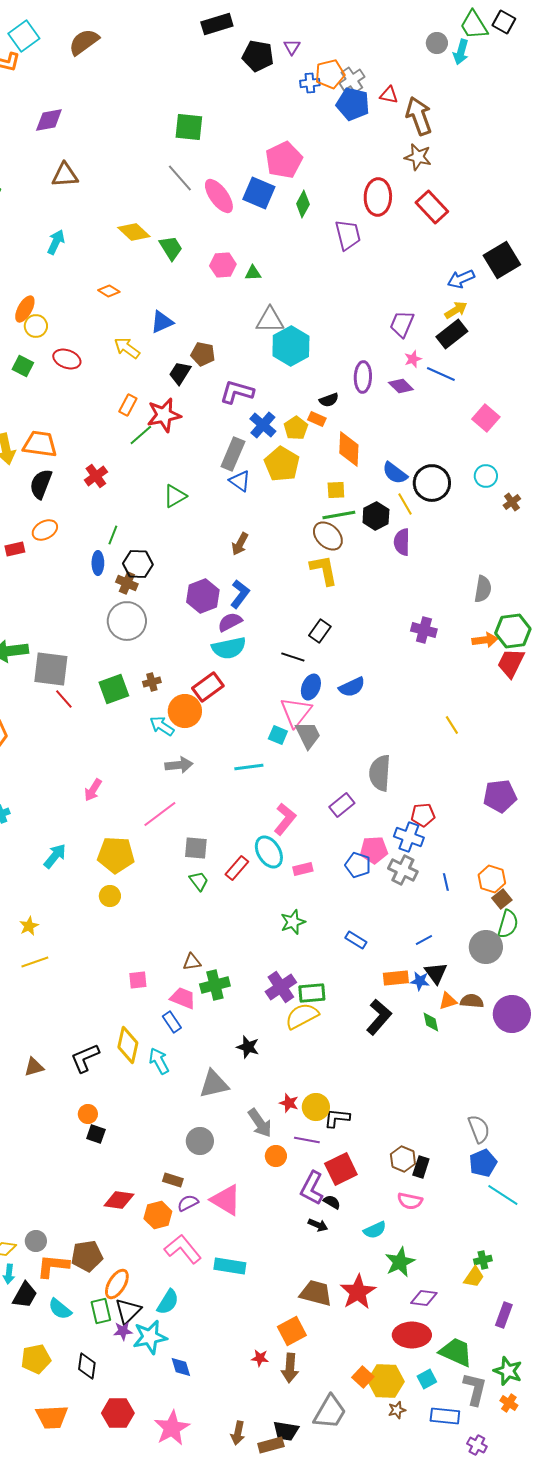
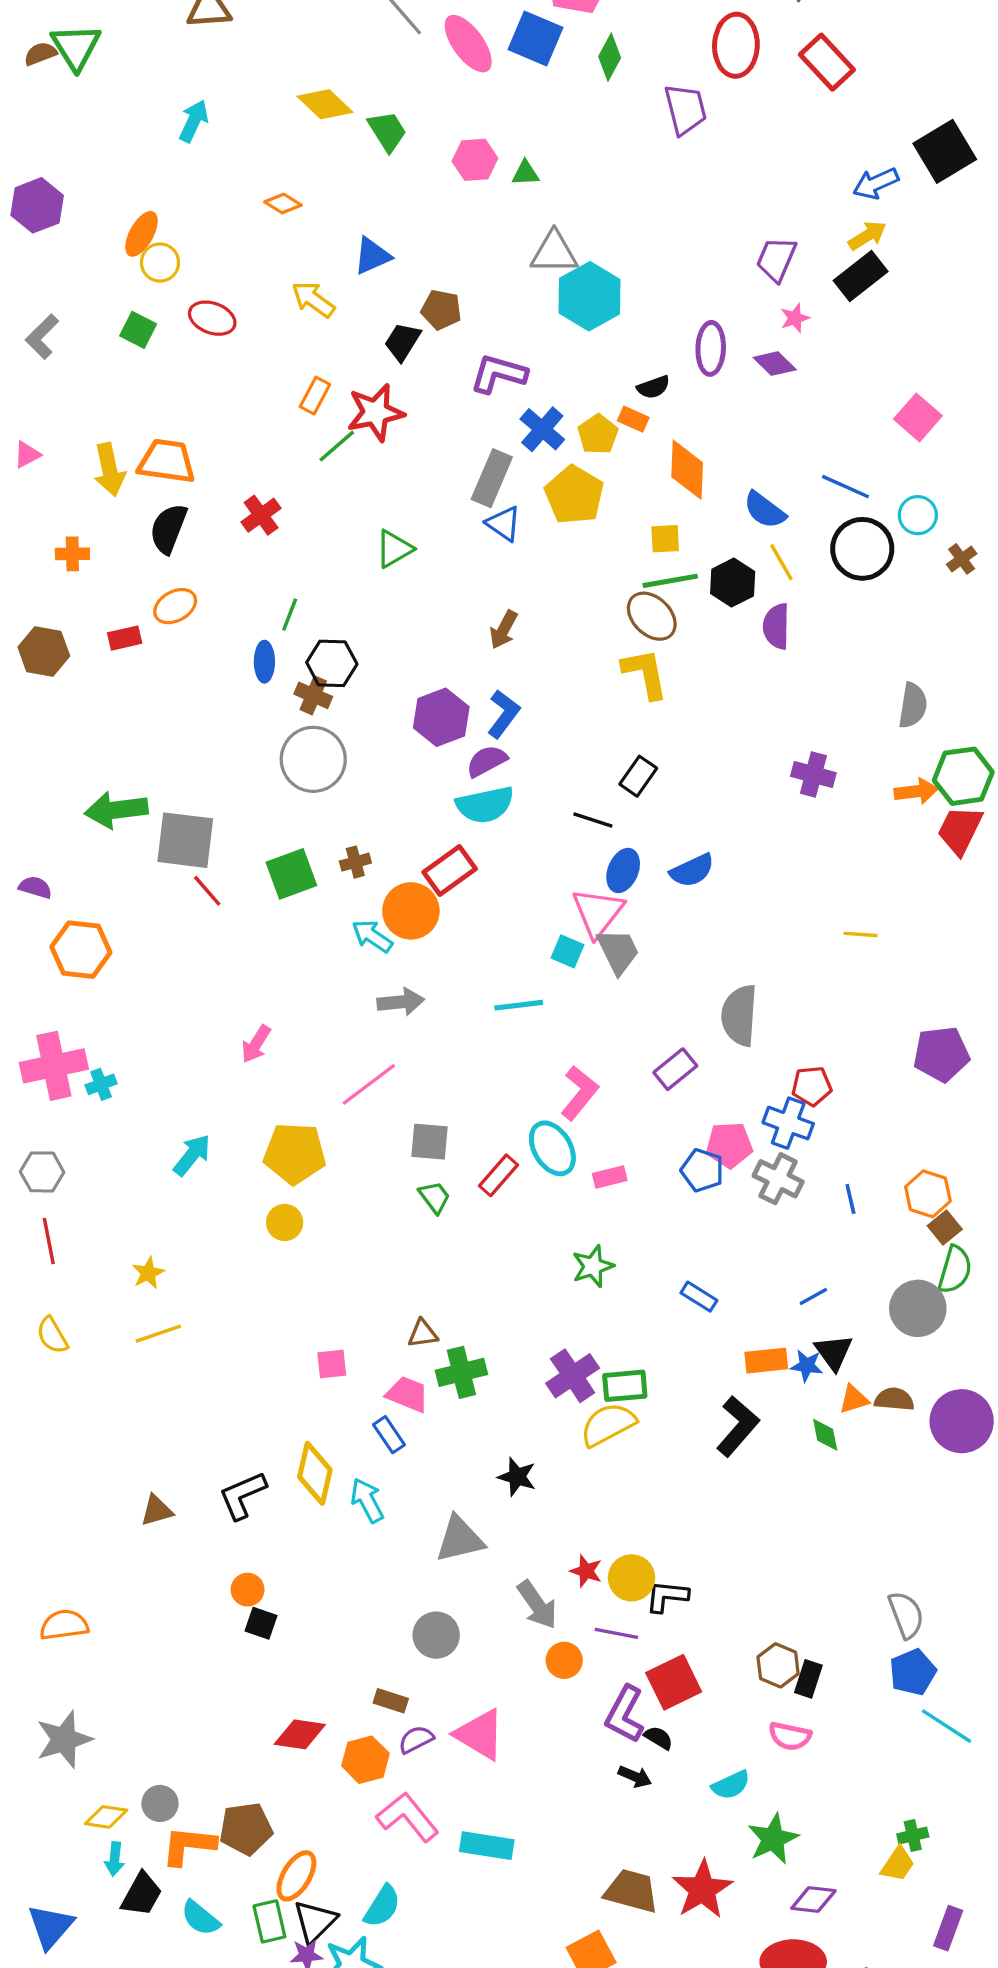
blue line: (441, 374) -> (845, 487), moved
black circle: (432, 483) -> (862, 549), moved
yellow line: (452, 725) -> (861, 934), turned -54

